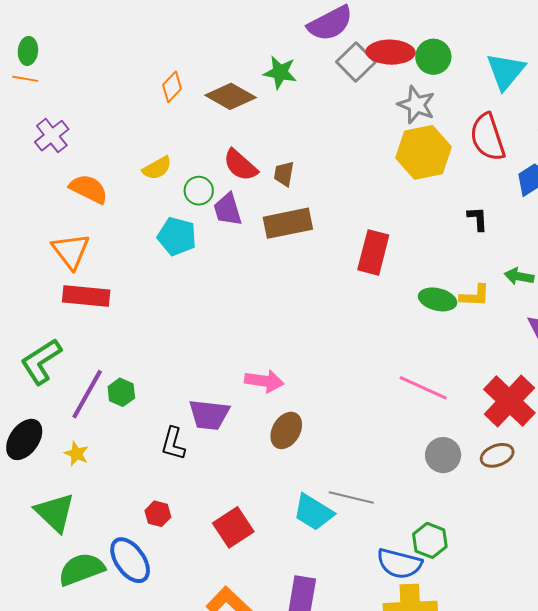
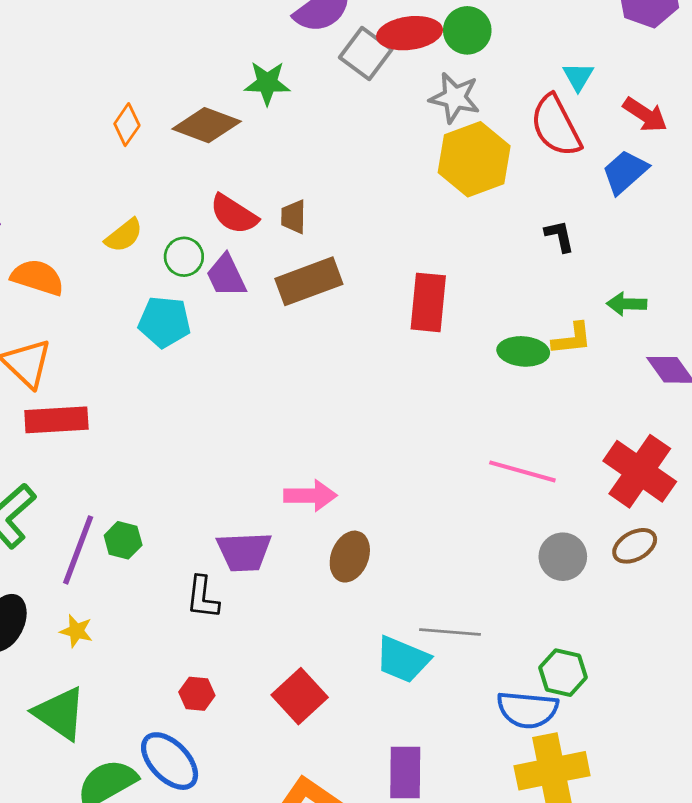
cyan triangle: (506, 71) -> (578, 77), moved, size x0.6

